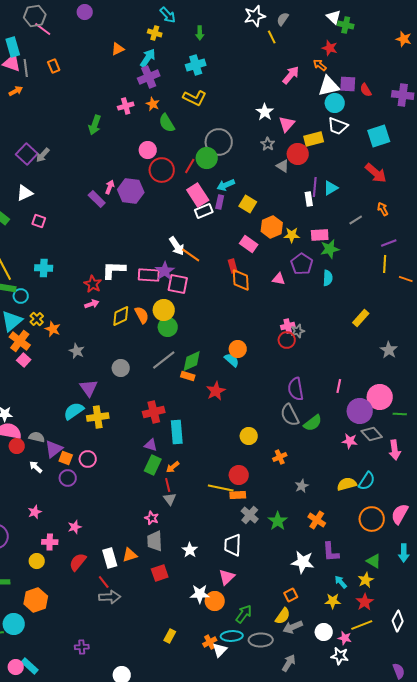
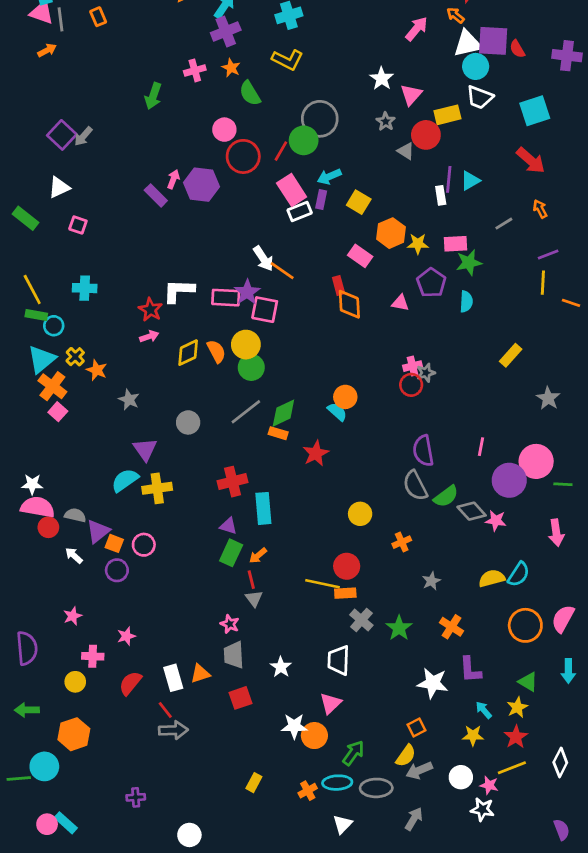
purple square: (348, 84) -> (493, 41), size x1.4
gray diamond: (372, 434) -> (472, 511), moved
white triangle: (220, 650) -> (343, 824), moved

